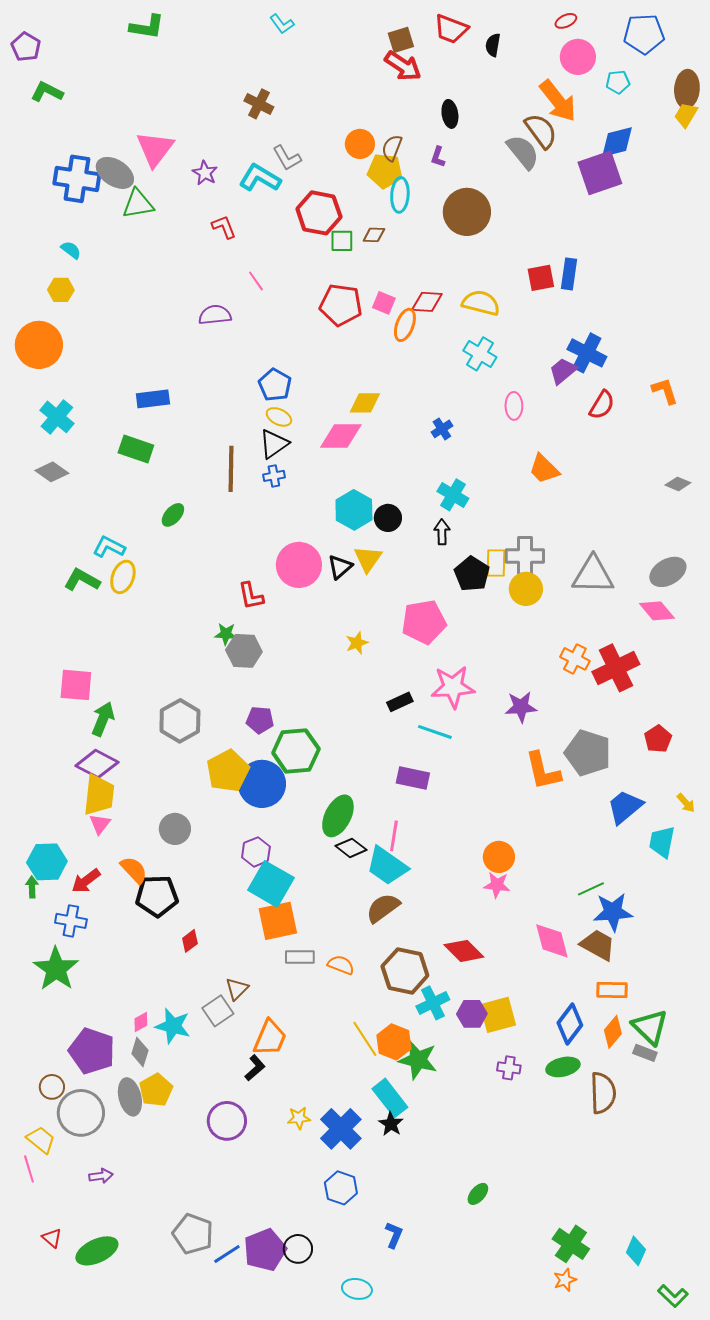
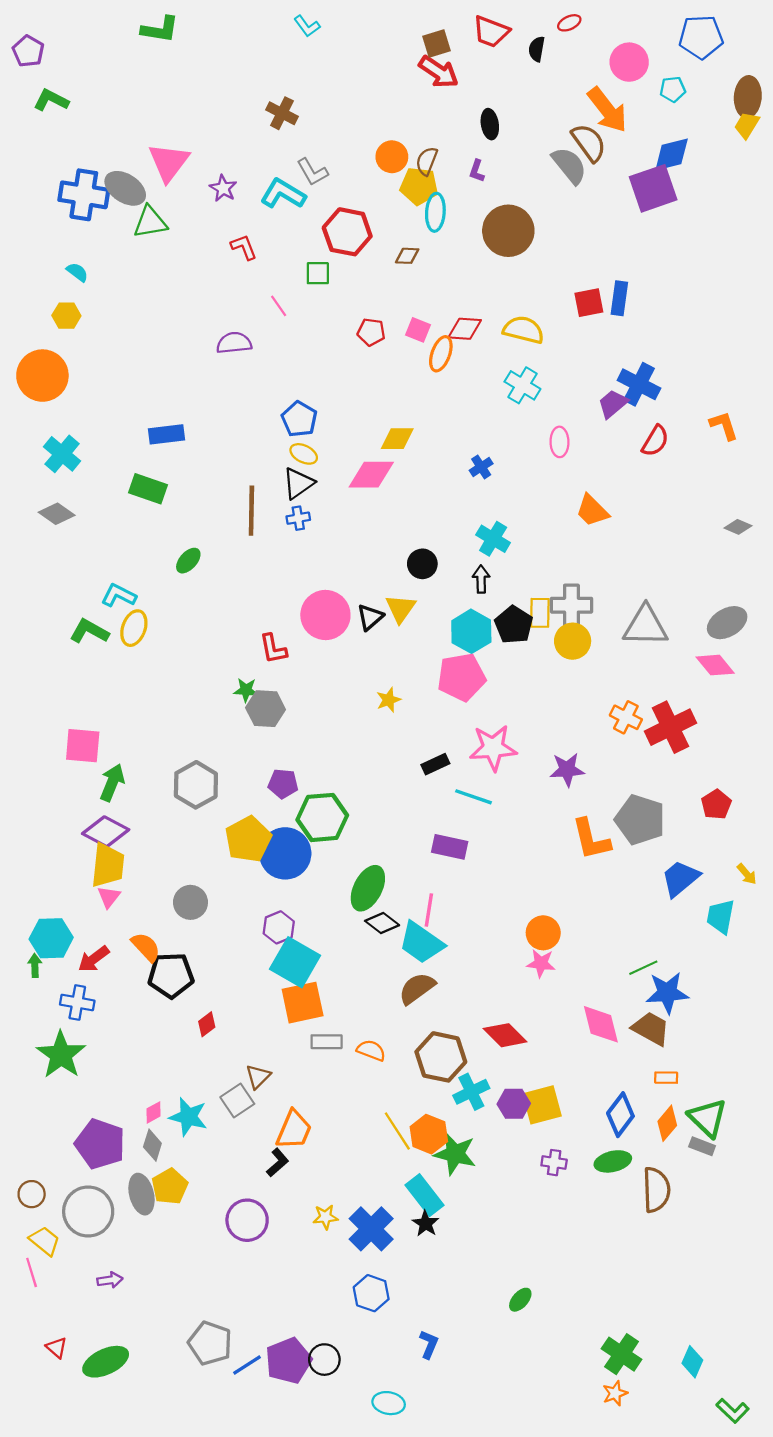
red ellipse: (566, 21) -> (569, 23), moved
green square: (342, 241) -> (318, 273), moved
red pentagon: (341, 305) -> (371, 332), size x0.6
cyan hexagon: (354, 510) -> (471, 631), moved
orange rectangle: (612, 990) -> (666, 1078), size x0.7
brown circle: (52, 1087) -> (32, 1194), moved

